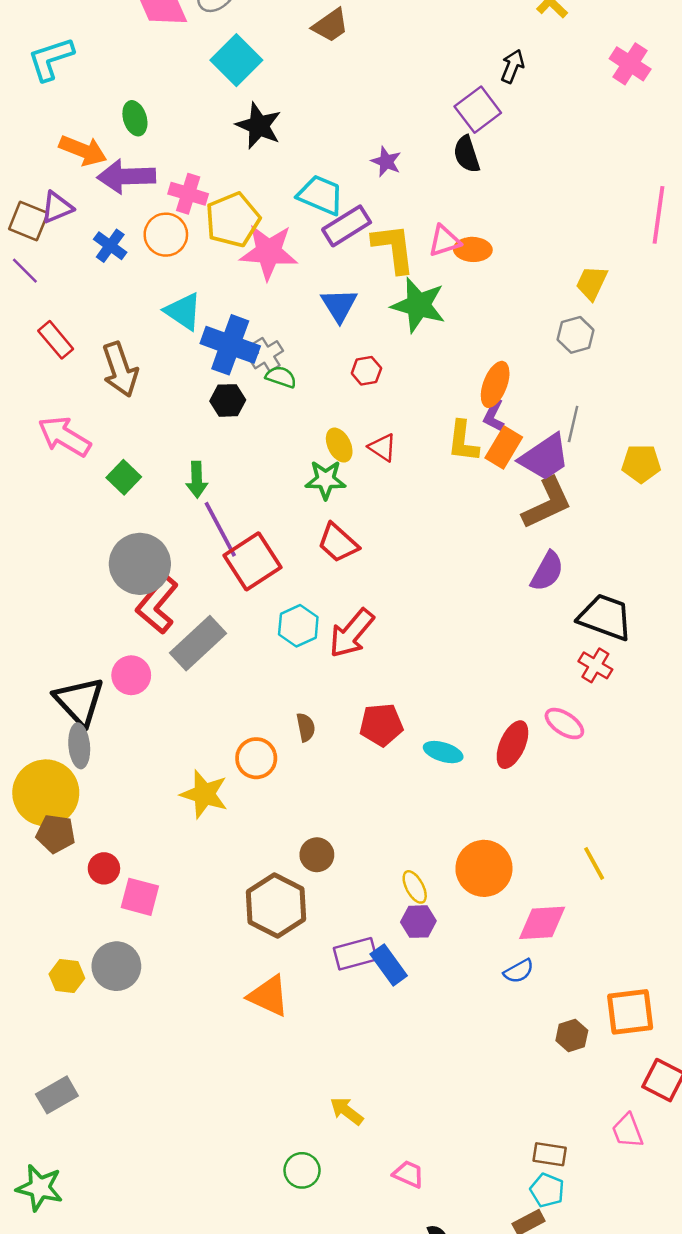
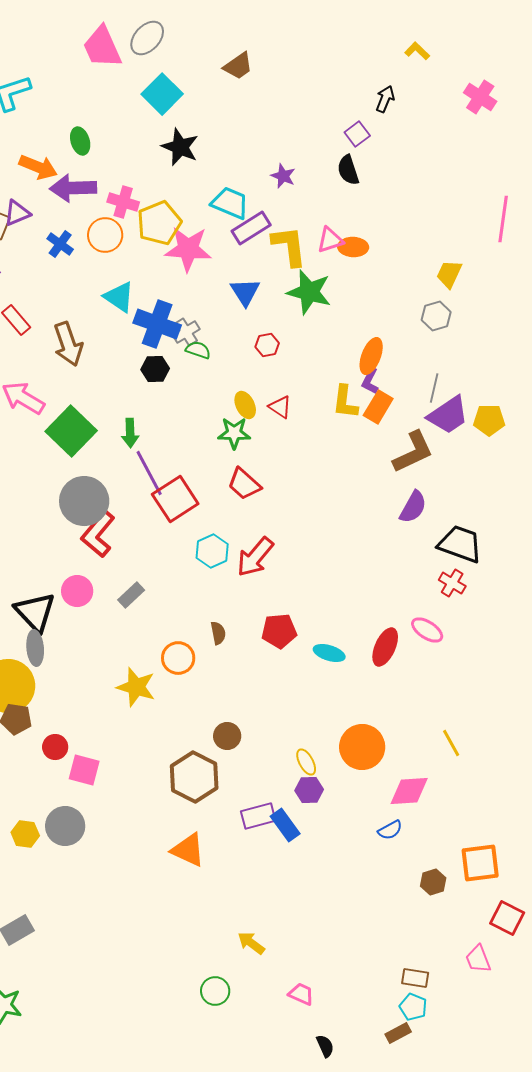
purple square: (478, 110) -> (357, 134), size x0.7
purple trapezoid: (545, 457) -> (448, 415), moved
green square: (124, 477) -> (71, 431), size x1.8
gray rectangle: (198, 643) -> (131, 595), moved, size x0.6

